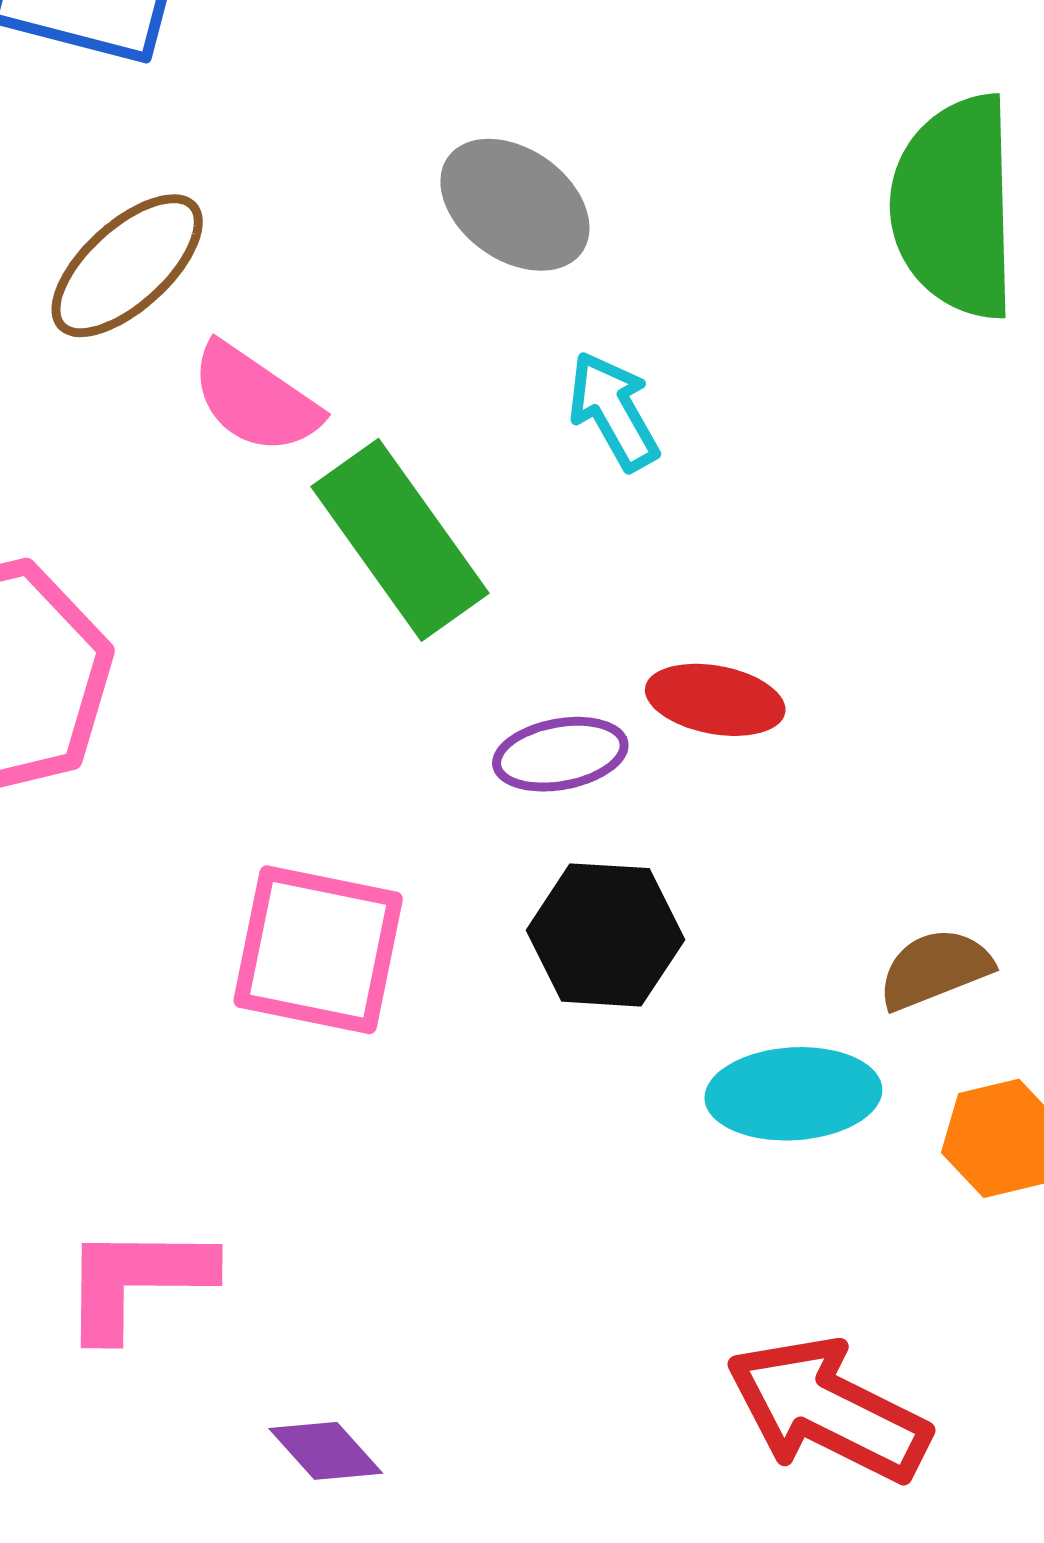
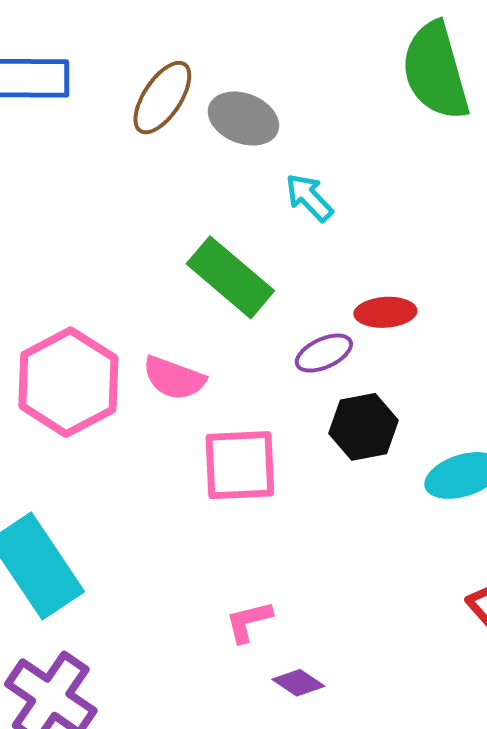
brown ellipse: (127, 266) -> (162, 98), moved
pink semicircle: (255, 399) -> (174, 378), moved
pink L-shape: (137, 1281) -> (249, 622), moved, size x0.7

